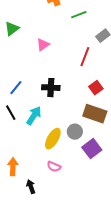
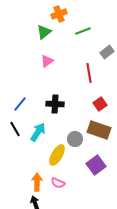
green triangle: (12, 29) -> (44, 32), moved
red line: (85, 57) -> (89, 73), turned -30
gray circle: (75, 132) -> (75, 139), moved
orange arrow: (13, 167) -> (37, 182), moved

